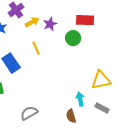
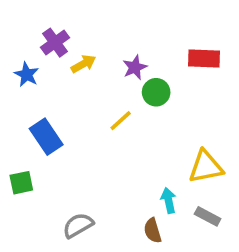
red rectangle: (85, 20) -> (204, 59), moved
purple star: (50, 24) -> (135, 67), moved
yellow line: (36, 48) -> (121, 121), moved, turned 72

